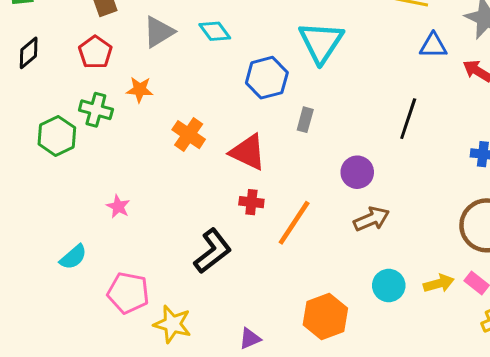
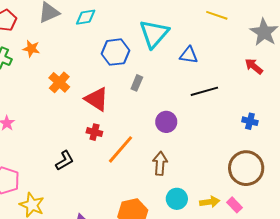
cyan diamond: (215, 31) -> (86, 17), turned -70
blue triangle: (433, 46) -> (189, 55), moved
black line: (408, 119) -> (204, 91), turned 48
brown arrow: (371, 219) -> (160, 163), moved, turned -70
black L-shape: (213, 251) -> (65, 161), size x0.7

